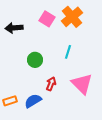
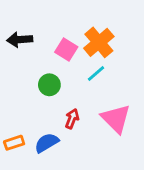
orange cross: (72, 17) -> (99, 42), moved
pink square: (47, 19) -> (66, 49), moved
cyan line: (68, 52) -> (96, 73), turned 32

